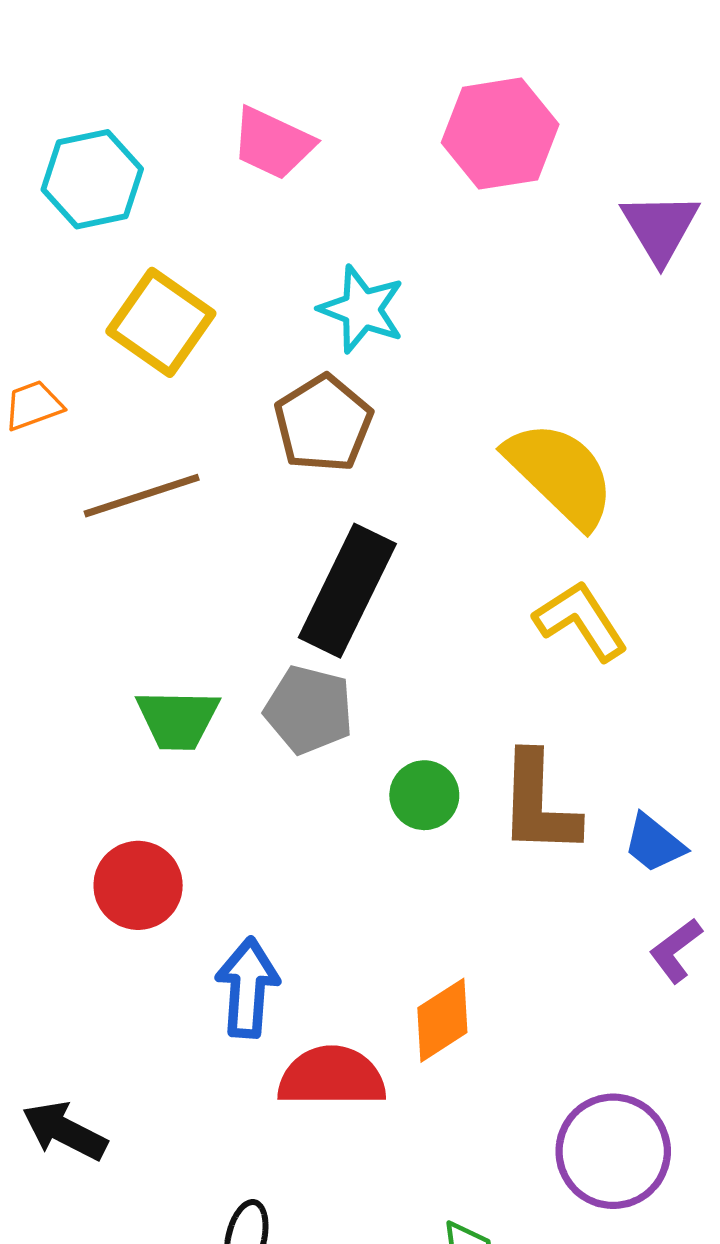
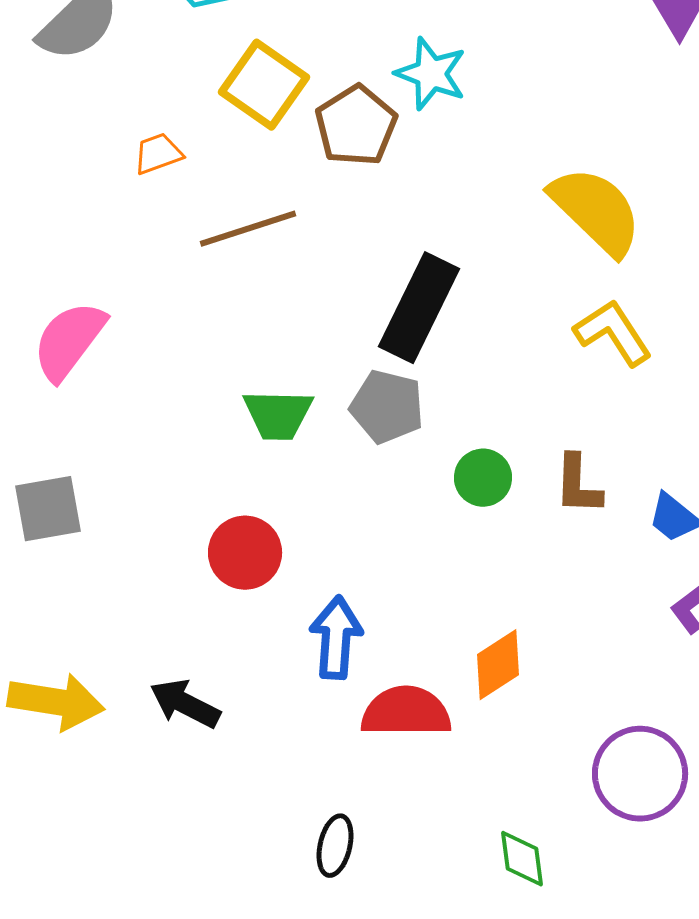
brown pentagon: (323, 423) -> (356, 126), moved
brown L-shape: (539, 804) -> (578, 485), size x0.7
black arrow: (65, 1131) -> (185, 704), moved

